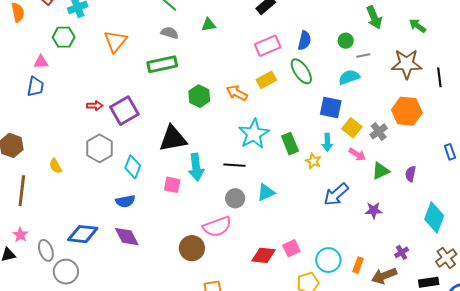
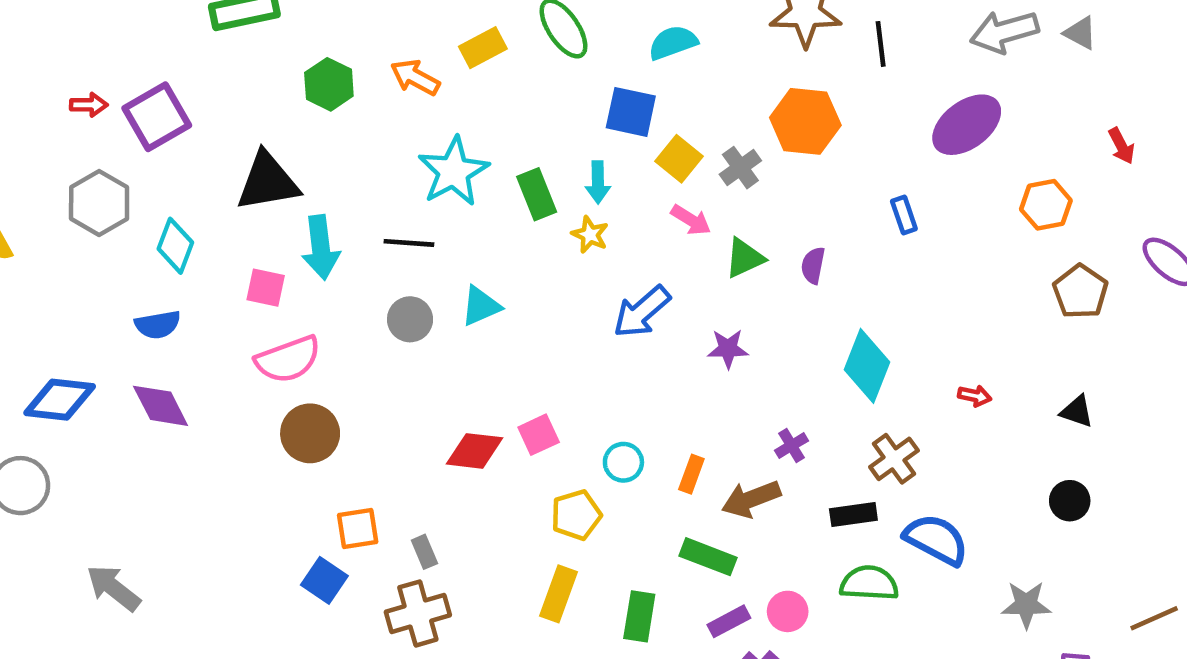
cyan arrow: (327, 142) -> (598, 182), moved
pink semicircle: (217, 227) -> (288, 359), moved
cyan circle: (328, 260) -> (623, 462), size x0.7

